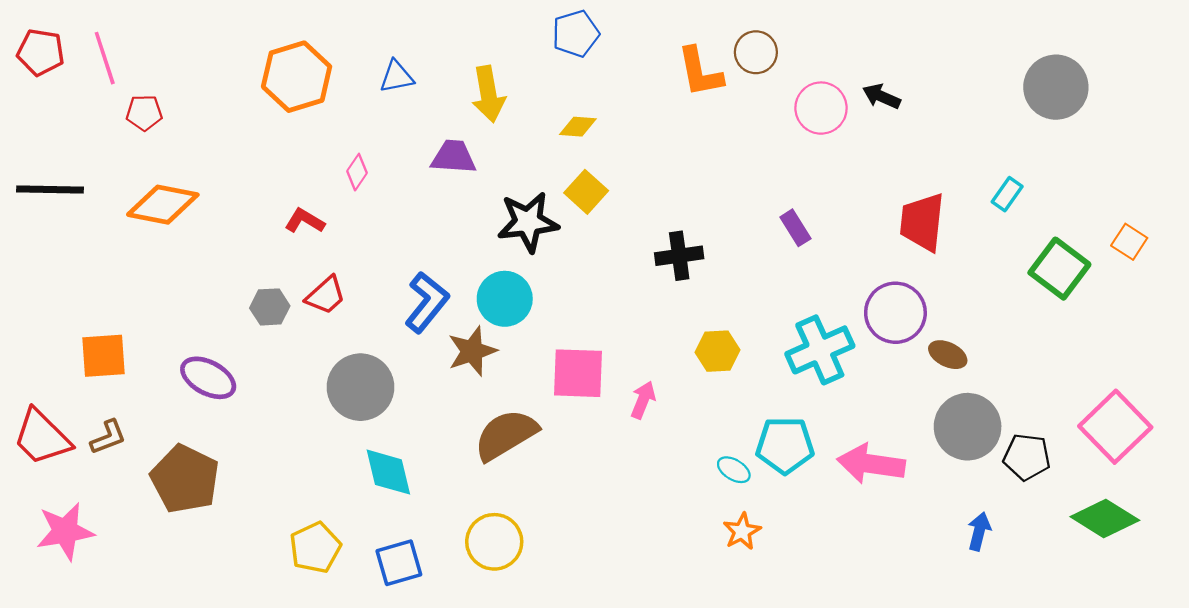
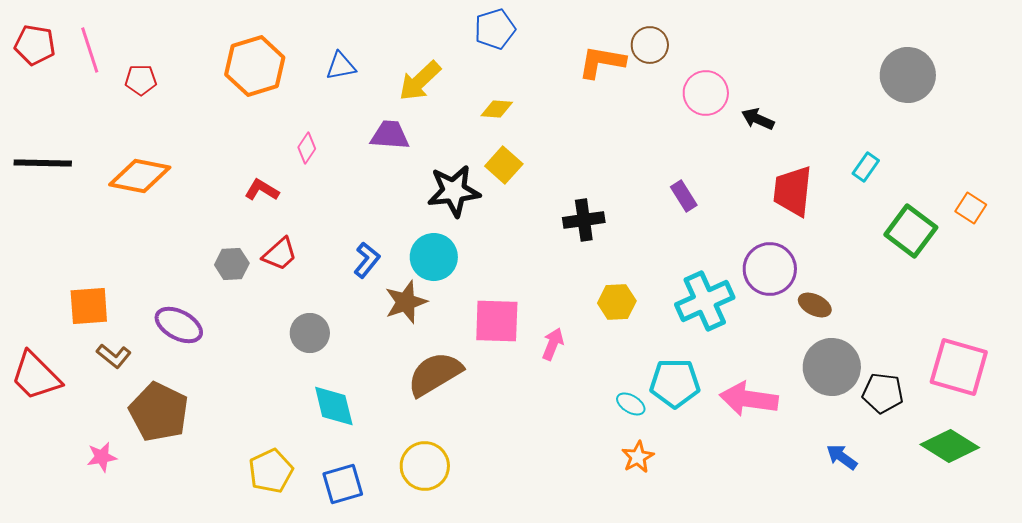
orange L-shape: (700, 72) -> (602, 62), turned 111
yellow arrow: (488, 94) -> (420, 81), turned 57
black arrow: (881, 96) -> (758, 119), moved
red pentagon: (144, 113) -> (141, 80), moved
blue L-shape: (427, 302) -> (367, 260), size x0.7
gray circle: (361, 387) -> (310, 333), size x0.7
pink square: (1115, 427) -> (959, 367), turned -30
brown L-shape: (108, 437) -> (114, 356), moved, turned 60
pink star: (65, 531) -> (102, 457), moved, size x0.6
blue arrow: (979, 531) -> (842, 457), turned -68

